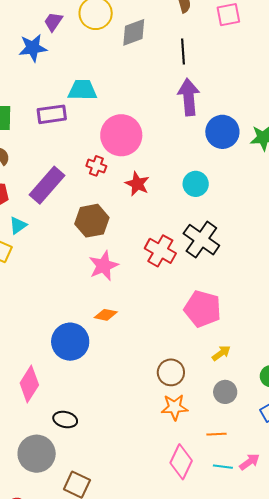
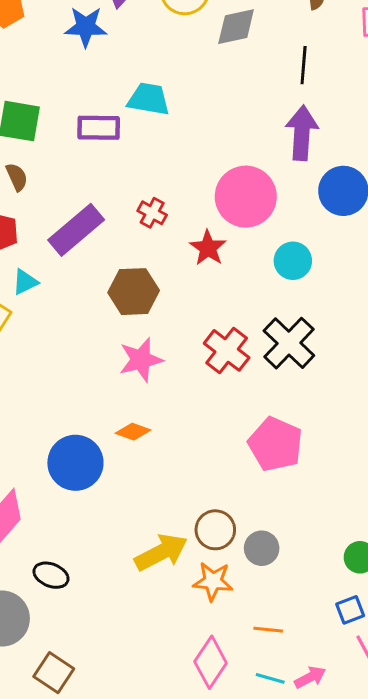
pink circle: (121, 135) -> (246, 197), moved
yellow arrow: (221, 353) -> (161, 552), moved, size x1.8
gray circle: (225, 392) -> (262, 548), moved

